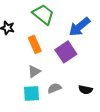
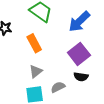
purple square: (66, 52) -> (79, 54), moved
black semicircle: (85, 90) -> (81, 77), moved

